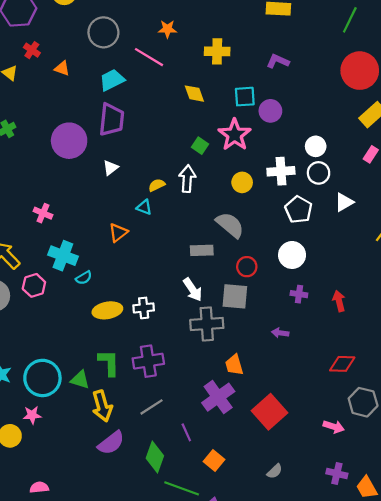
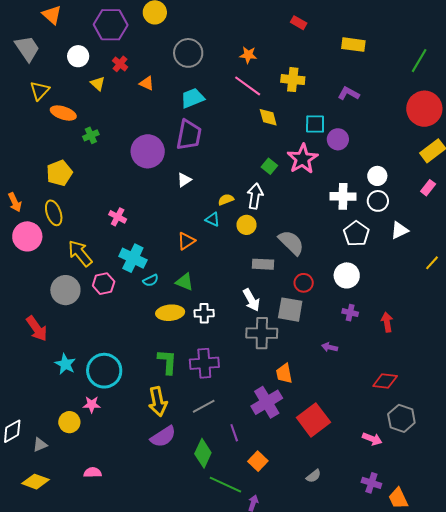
pink line: (149, 57) -> (248, 86), moved
yellow circle: (242, 182) -> (247, 225), moved
green triangle: (80, 380) -> (185, 282), moved

